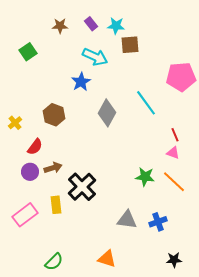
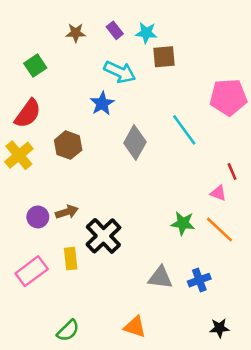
yellow cross: (15, 123) -> (19, 155), size x1.6
red line: (175, 135) -> (232, 172), moved
red semicircle: (35, 147) -> (28, 114), moved, size x1.4

